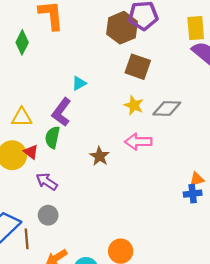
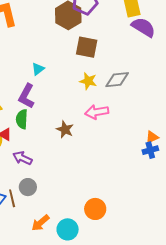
brown line: (27, 239) -> (12, 198), moved

